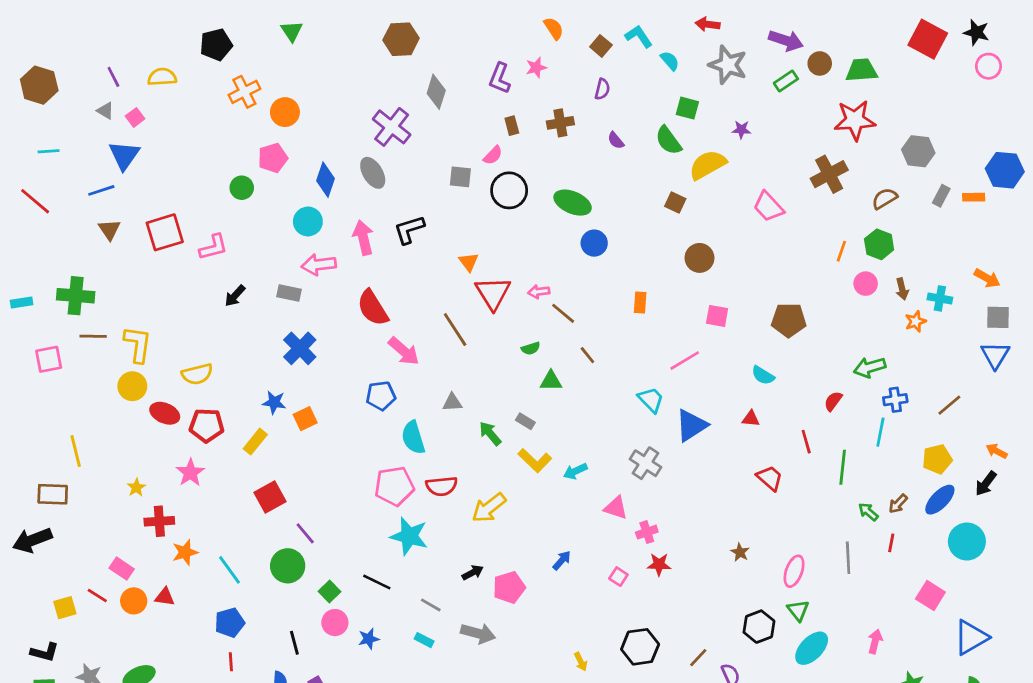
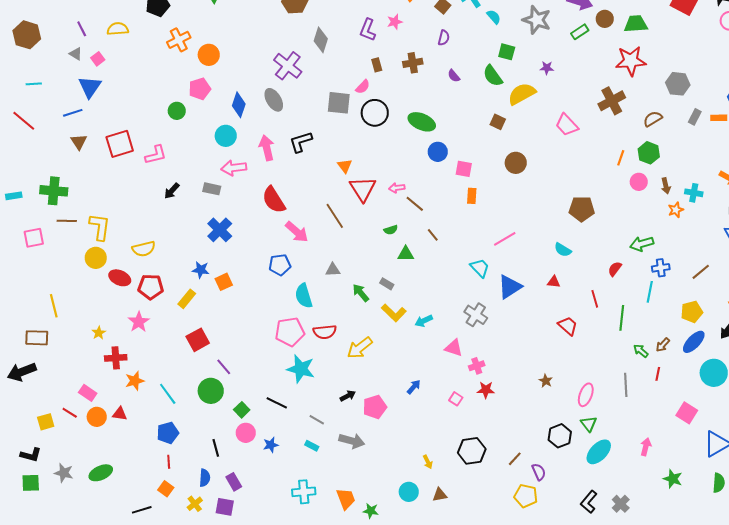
gray square: (460, 177) -> (339, 103), size x1.4
pink square: (717, 316) -> (464, 169), moved

